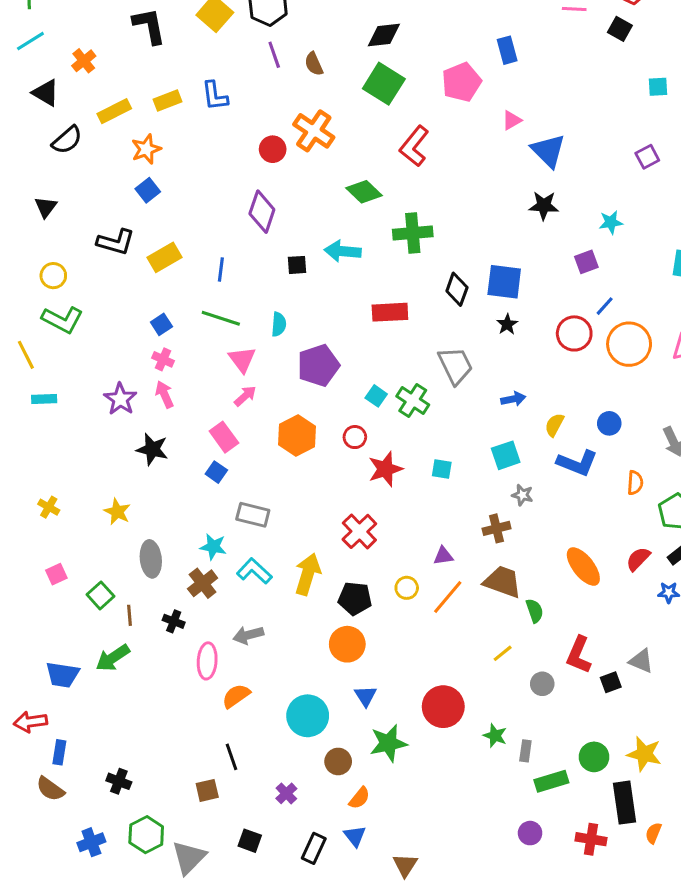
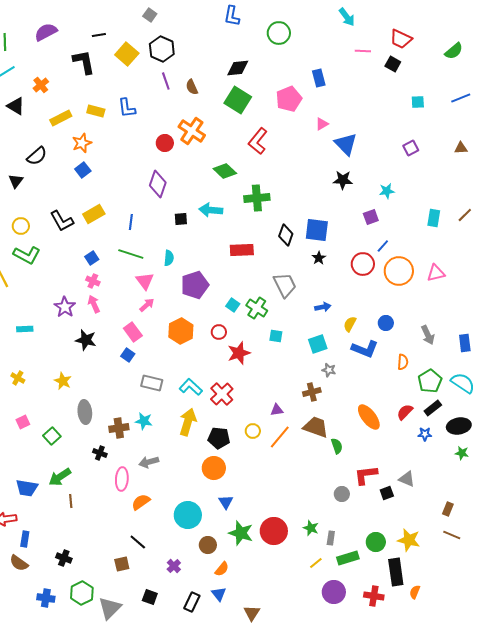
yellow rectangle: (168, 100) -> (96, 111), turned 36
black semicircle: (67, 140) -> (37, 156), moved
black L-shape: (116, 242) -> (62, 221), moved, turned 45
cyan rectangle: (44, 399) -> (25, 329), moved
cyan square: (442, 469) -> (276, 336), moved
cyan star: (213, 547) -> (144, 421), moved
cyan L-shape: (254, 571) -> (191, 387), moved
brown cross: (203, 583) -> (119, 428), turned 30
brown line: (129, 615) -> (71, 501), moved
yellow line: (503, 653) -> (316, 563), moved
red L-shape: (579, 655) -> (366, 475), turned 60
red circle: (443, 707) -> (274, 531), moved
green star: (388, 743) -> (241, 533), turned 30
black line: (232, 757) -> (138, 542), turned -30
purple circle: (530, 833) -> (334, 592), size x1.5
blue cross: (91, 842) -> (46, 598), turned 30

